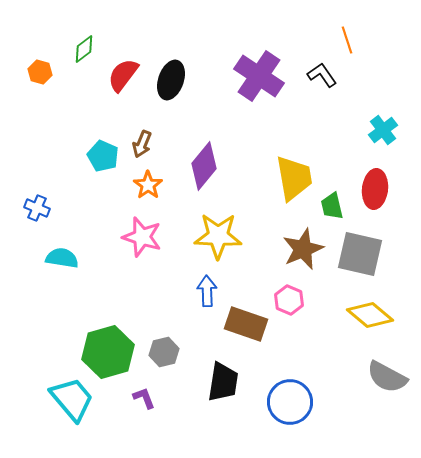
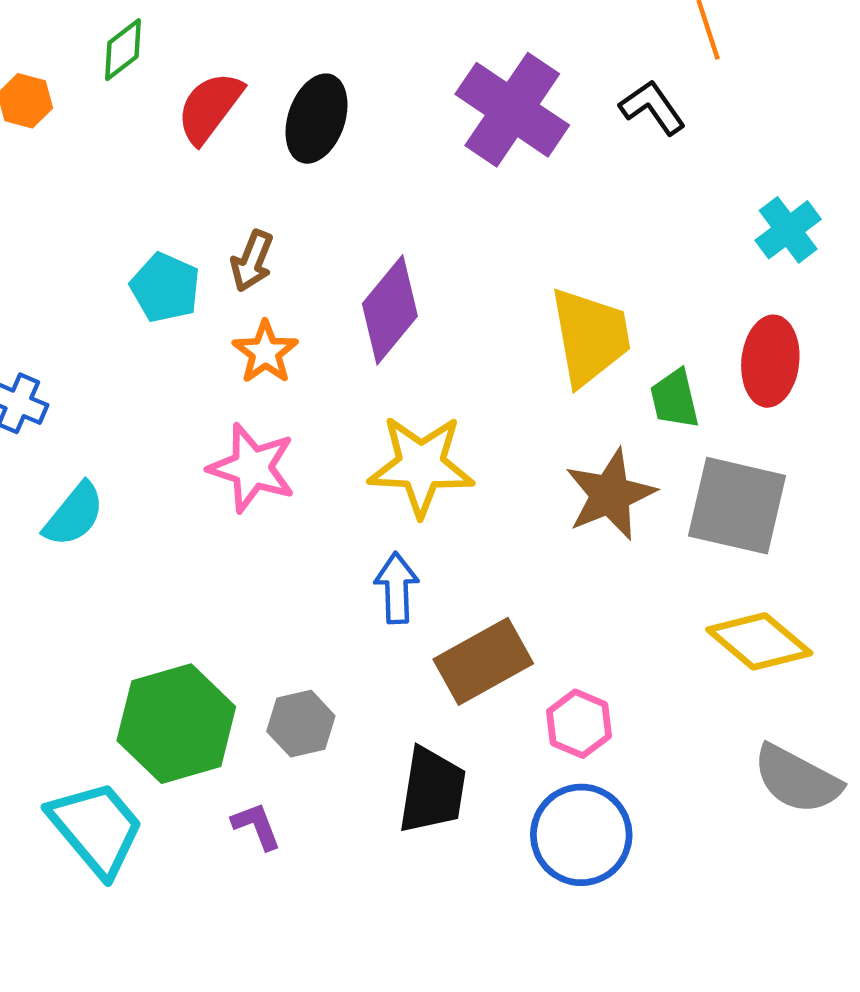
cyan semicircle: (62, 258) -> (74, 515), turned 120
pink hexagon: (289, 300) -> (579, 724), moved
brown rectangle: (246, 324) -> (483, 661), turned -48

